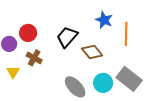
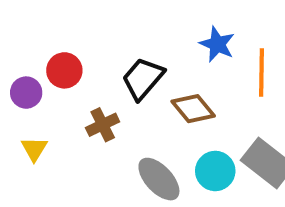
brown cross: (34, 58) -> (103, 125), moved, turned 35

